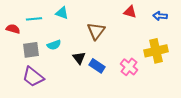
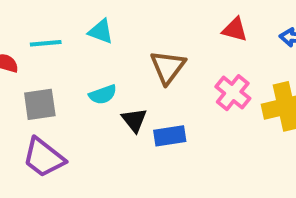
cyan semicircle: (54, 45) -> (103, 95), moved
blue rectangle: (97, 66) -> (170, 136), turned -42
pink cross: (129, 67) -> (233, 93), moved

